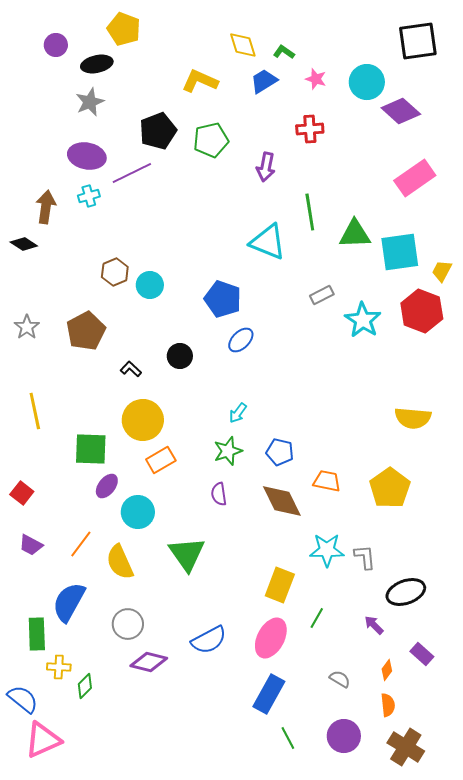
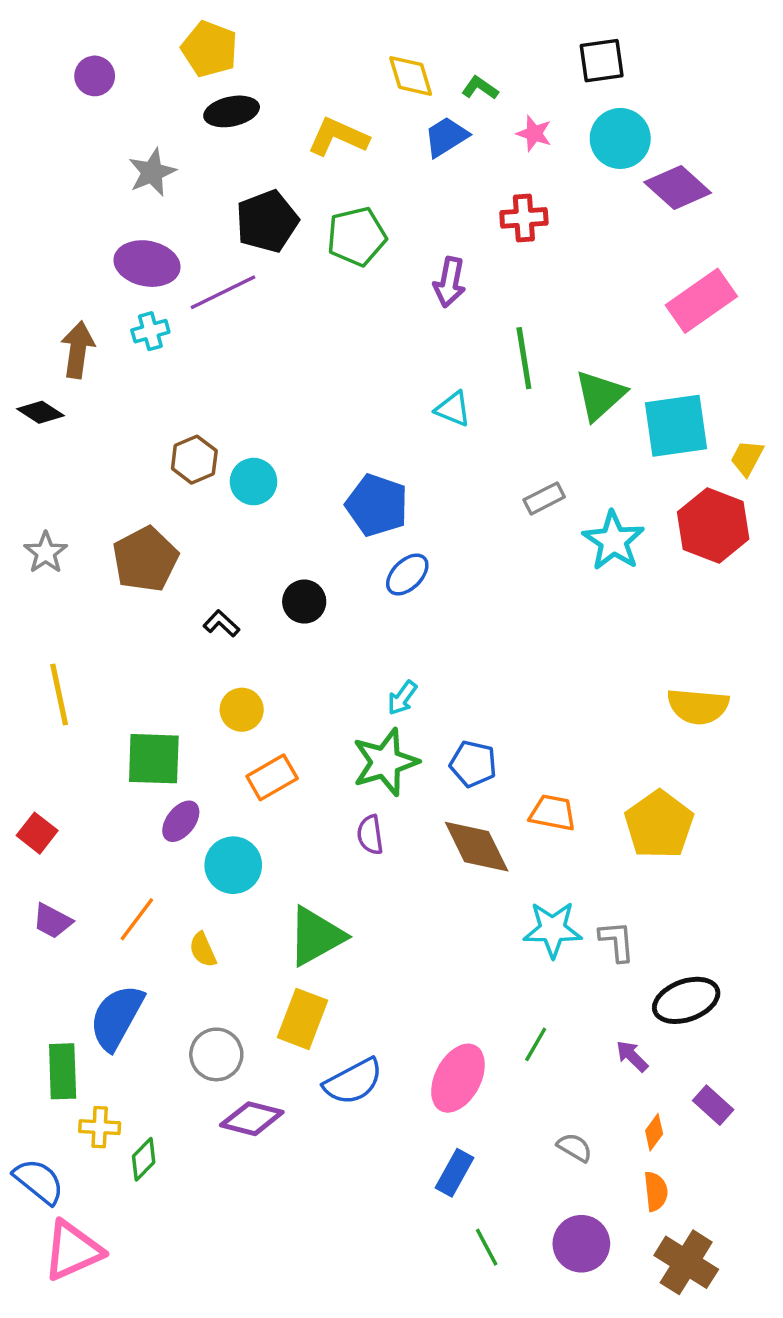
black square: (418, 41) -> (602, 61), moved, size x0.7
black ellipse: (97, 64) -> (232, 111), moved
green triangle: (355, 234) -> (600, 395), turned -40
cyan triangle: (268, 242) -> (453, 409), size x0.6
yellow circle: (143, 420) -> (242, 710), size x0.6
green star: (228, 451) -> (385, 762), size x1.4
green triangle: (187, 554) -> (316, 936), turned 36
yellow semicircle: (120, 562) -> (203, 950), size x0.6
yellow rectangle: (280, 585) -> (303, 1019), moved
blue rectangle: (269, 694) -> (455, 1173), size x0.7

